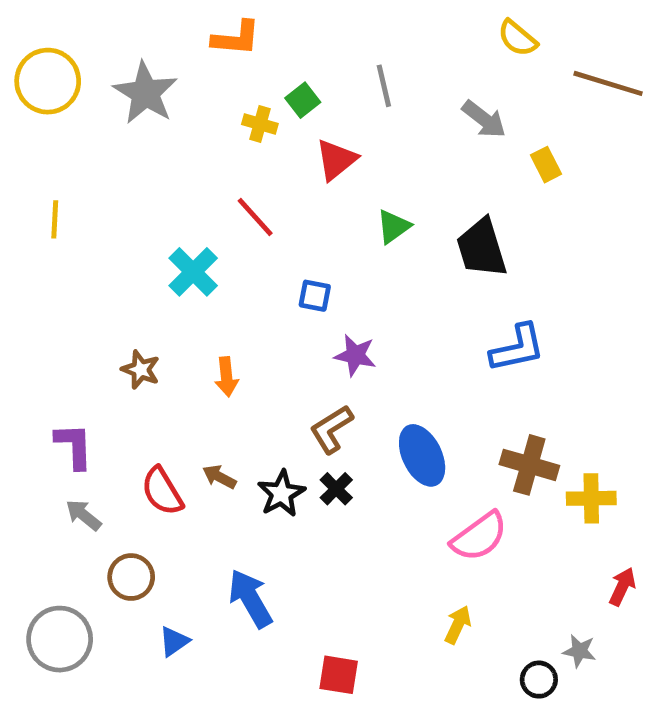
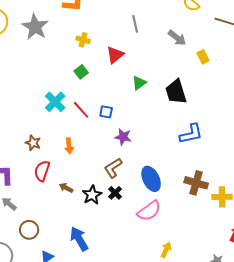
green square: (303, 100) -> (81, 72), moved
red line: (255, 217) -> (81, 110), moved
red semicircle: (162, 491) -> (42, 171), moved, turned 50
pink semicircle: (479, 536) -> (149, 211), moved

